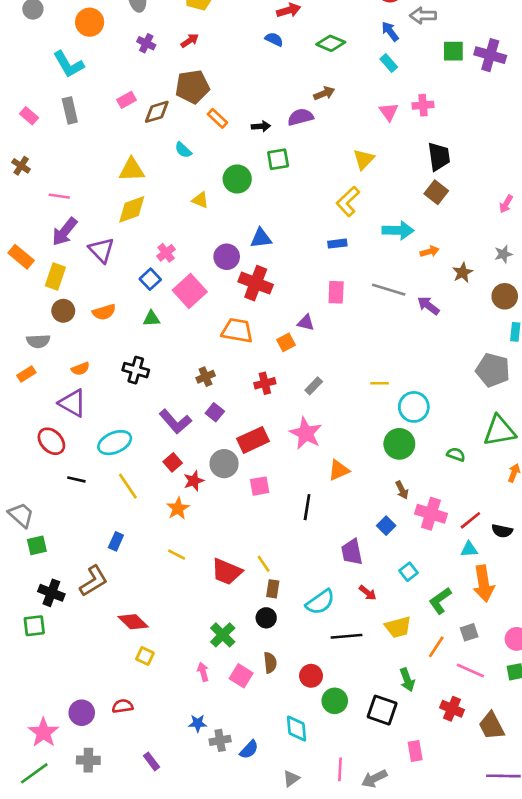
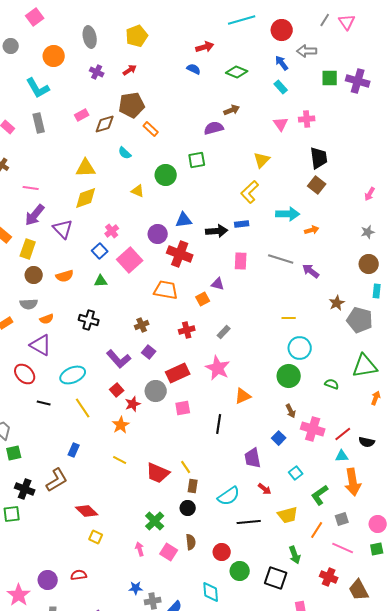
black arrow: (261, 126) -> (217, 231), moved, size x1.5
brown star: (463, 273) -> (337, 303), moved
gray semicircle: (38, 341) -> (29, 304), moved
yellow line: (380, 383) -> (289, 318), moved

